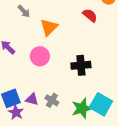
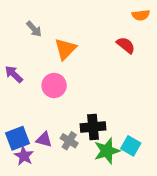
red semicircle: (90, 15) -> (126, 45), moved
black cross: (81, 65) -> (93, 127), moved
cyan square: (101, 104) -> (131, 146), size x0.7

